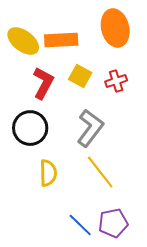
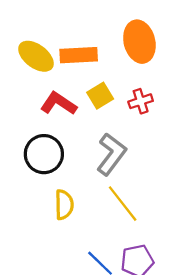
yellow square: (80, 76) -> (100, 96), turned 30
red L-shape: (43, 83) -> (58, 103), turned -84

